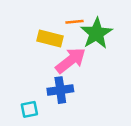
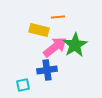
green star: (96, 33) -> (75, 45), moved

